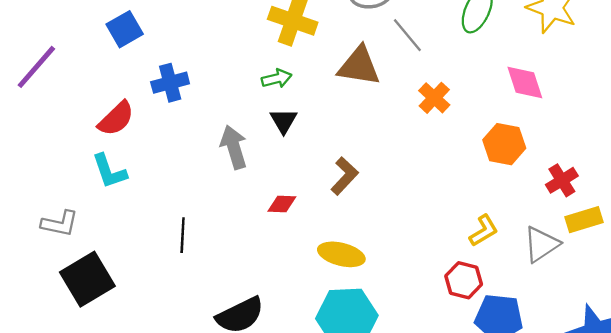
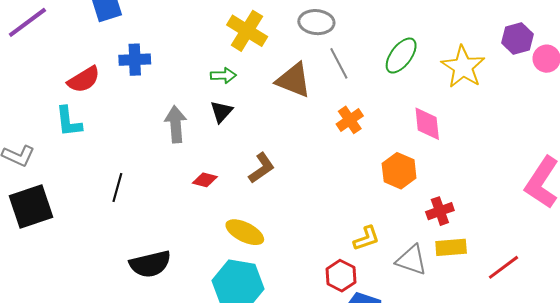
gray triangle: (541, 244) -> (411, 260), turned 40

